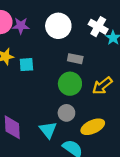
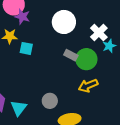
purple star: (21, 26) -> (22, 17), moved
green circle: (70, 84) -> (86, 59), moved
cyan triangle: (48, 130) -> (19, 108), moved

